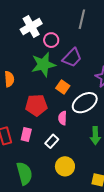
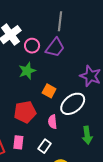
purple trapezoid: (72, 58) -> (55, 48), moved
green star: (43, 65) -> (27, 71), size x0.7

